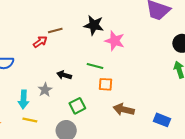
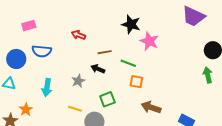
brown line: (55, 30) -> (105, 52), moved
red arrow: (40, 42) -> (78, 35), turned -128
cyan arrow: (23, 99) -> (47, 87), moved
yellow line: (30, 120) -> (75, 109), moved

